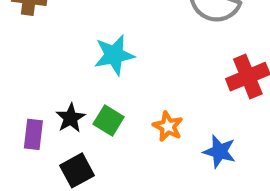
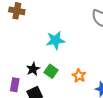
purple rectangle: (33, 134) -> (15, 85), moved

